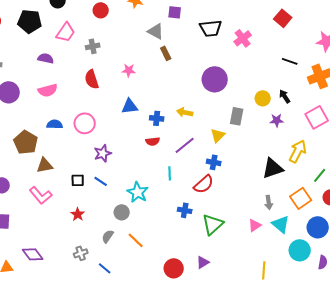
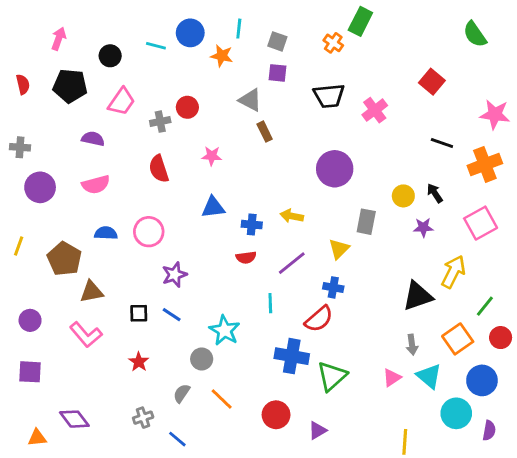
red circle: (101, 10) -> (187, 107), moved
blue cross: (185, 210) -> (292, 356), size x1.6
red circle: (174, 268) -> (276, 415), moved

